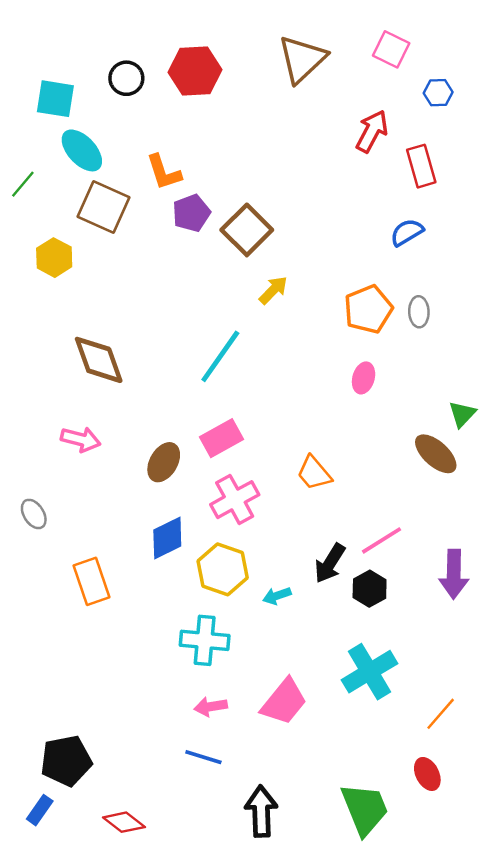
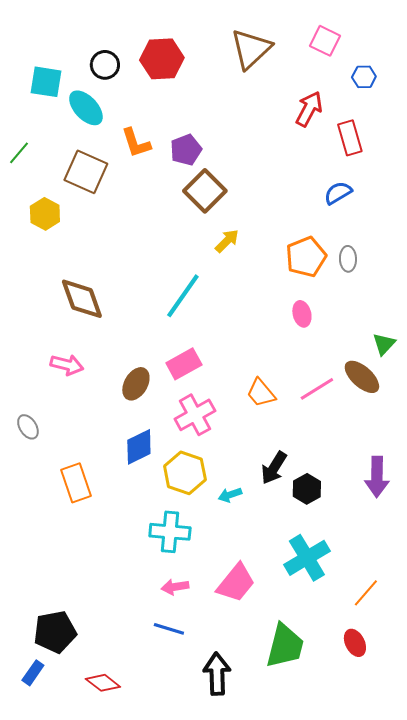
cyan ellipse: (82, 150) -> (86, 108), moved
purple pentagon: (191, 213) -> (186, 150), moved
pink ellipse: (364, 378) -> (302, 314), turned -30
pink line: (382, 540) -> (317, 389), moved
green trapezoid: (365, 809) -> (285, 646), moved, turned 36

